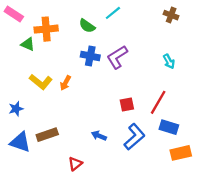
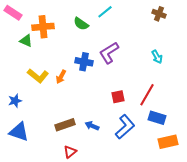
blue cross: (90, 56) -> (84, 62), moved
brown rectangle: (47, 135) -> (65, 125), moved

